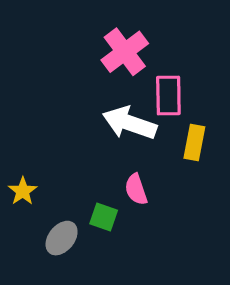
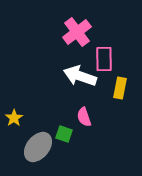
gray ellipse: (62, 238) -> (38, 147), size x1.4

